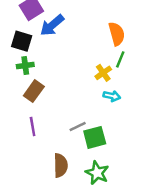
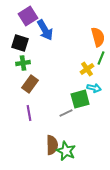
blue arrow: (52, 25) -> (45, 30), turned -80
green square: (95, 137) -> (80, 99), moved
green star: (97, 173) -> (66, 151), moved

